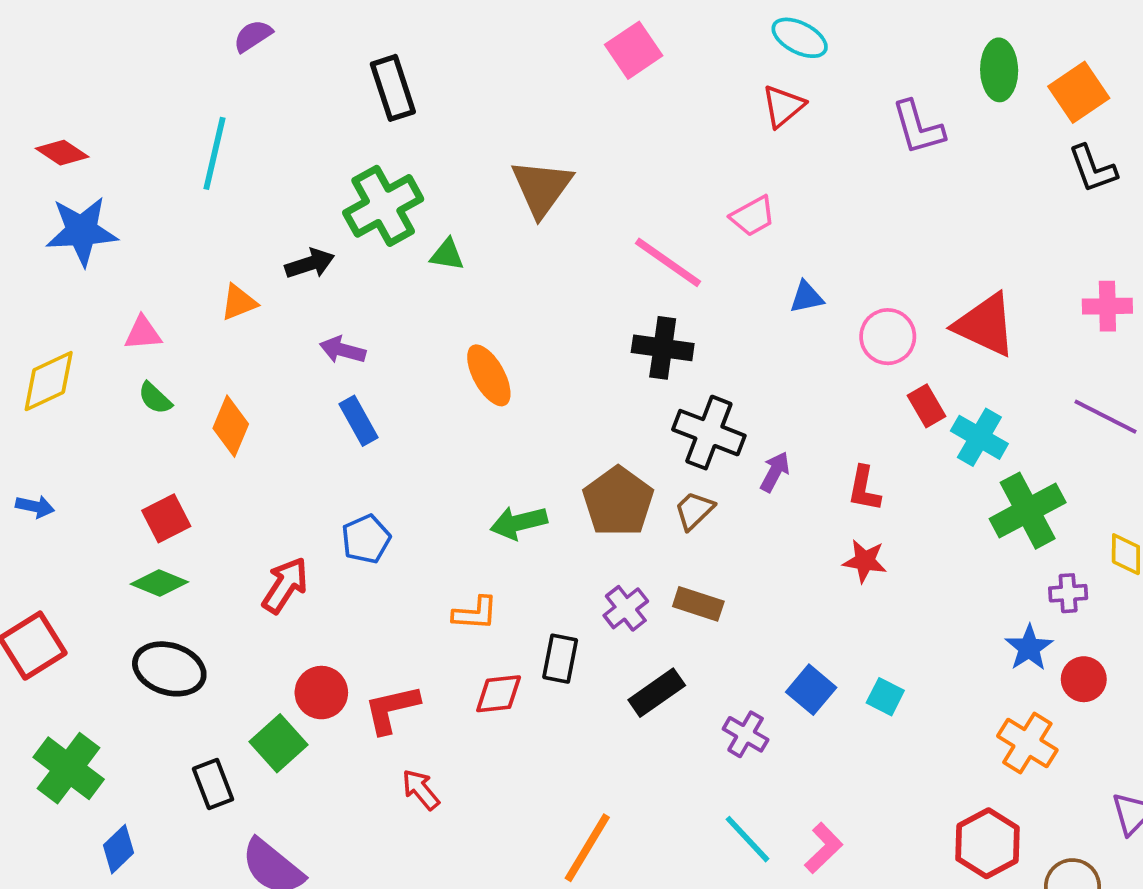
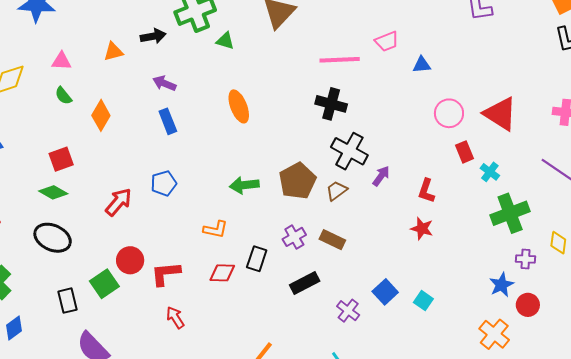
pink line: (668, 262) -> (340, 60), turned -45
blue triangle: (807, 297) -> (422, 65), moved
cyan cross: (979, 437) -> (490, 172), size x0.7

